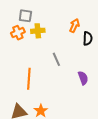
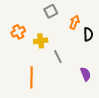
gray square: (25, 16) -> (51, 11), moved, turned -32
yellow cross: (38, 31) -> (41, 41), moved

